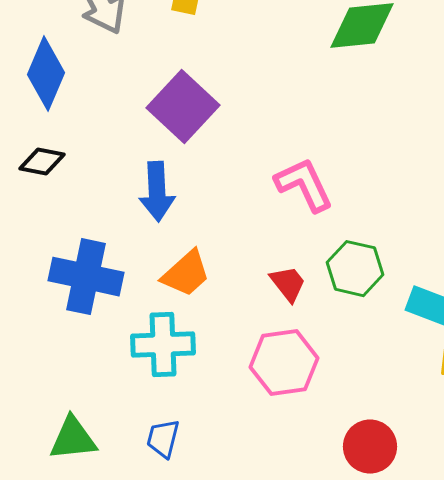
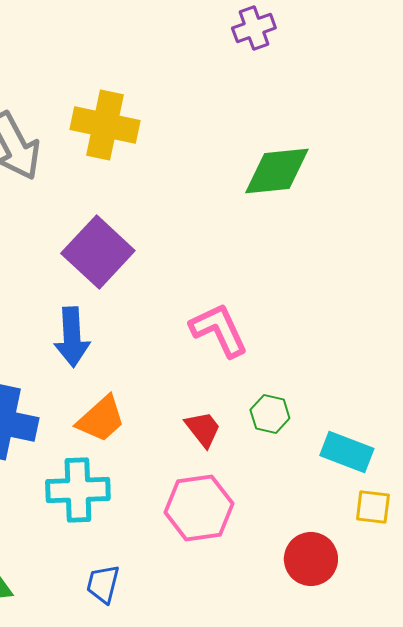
green hexagon: (355, 269) -> (270, 414), size x0.7
blue trapezoid: (163, 439) -> (103, 584), moved
red circle: (370, 447) -> (311, 559), moved

